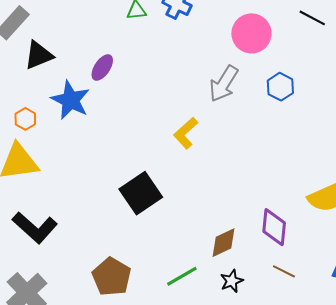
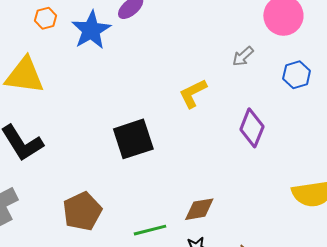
gray arrow: (224, 84) -> (243, 56), size x0.6
orange hexagon: (25, 119) -> (46, 18), moved
purple diamond: (274, 227) -> (252, 128), moved

